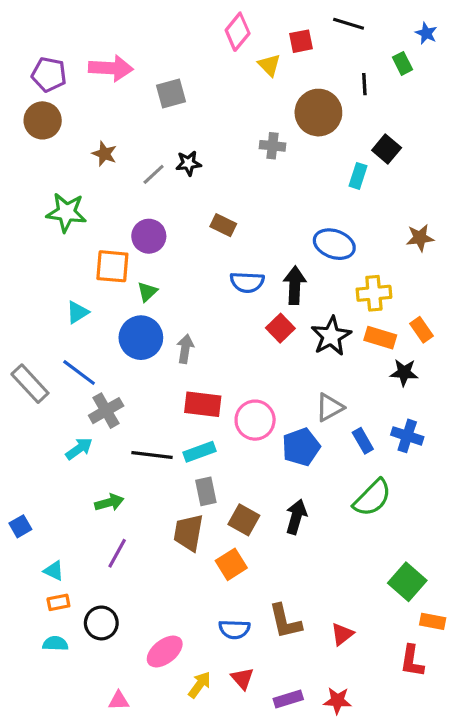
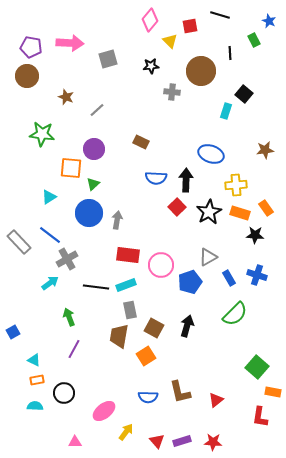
black star: (188, 163) -> (151, 66), moved
green arrow: (109, 502) -> (69, 317), turned -96
red triangle: (242, 678) -> (157, 441), moved

